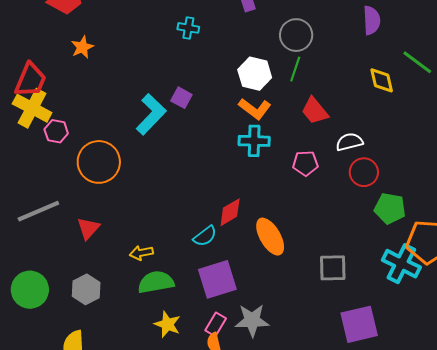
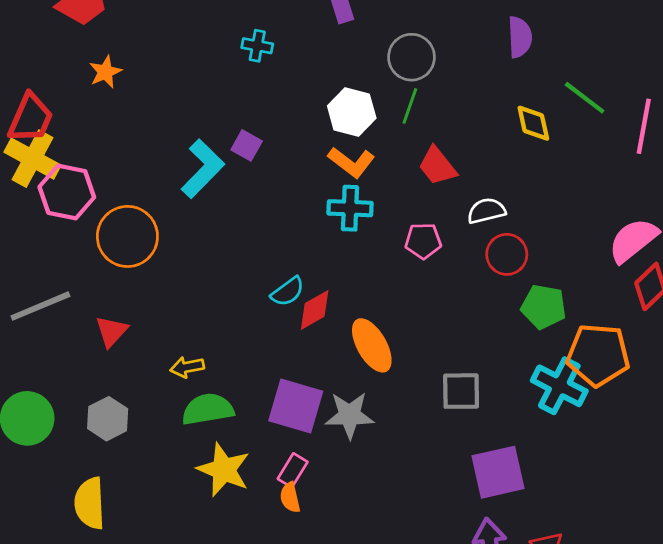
pink hexagon: (56, 131) -> (67, 192), size x1.6
cyan semicircle: (205, 236) -> (288, 292), moved
purple square: (217, 279) -> (296, 406), turned 33
gray star: (252, 320) -> (350, 415), moved
yellow star: (167, 324) -> (224, 470), size x1.4

